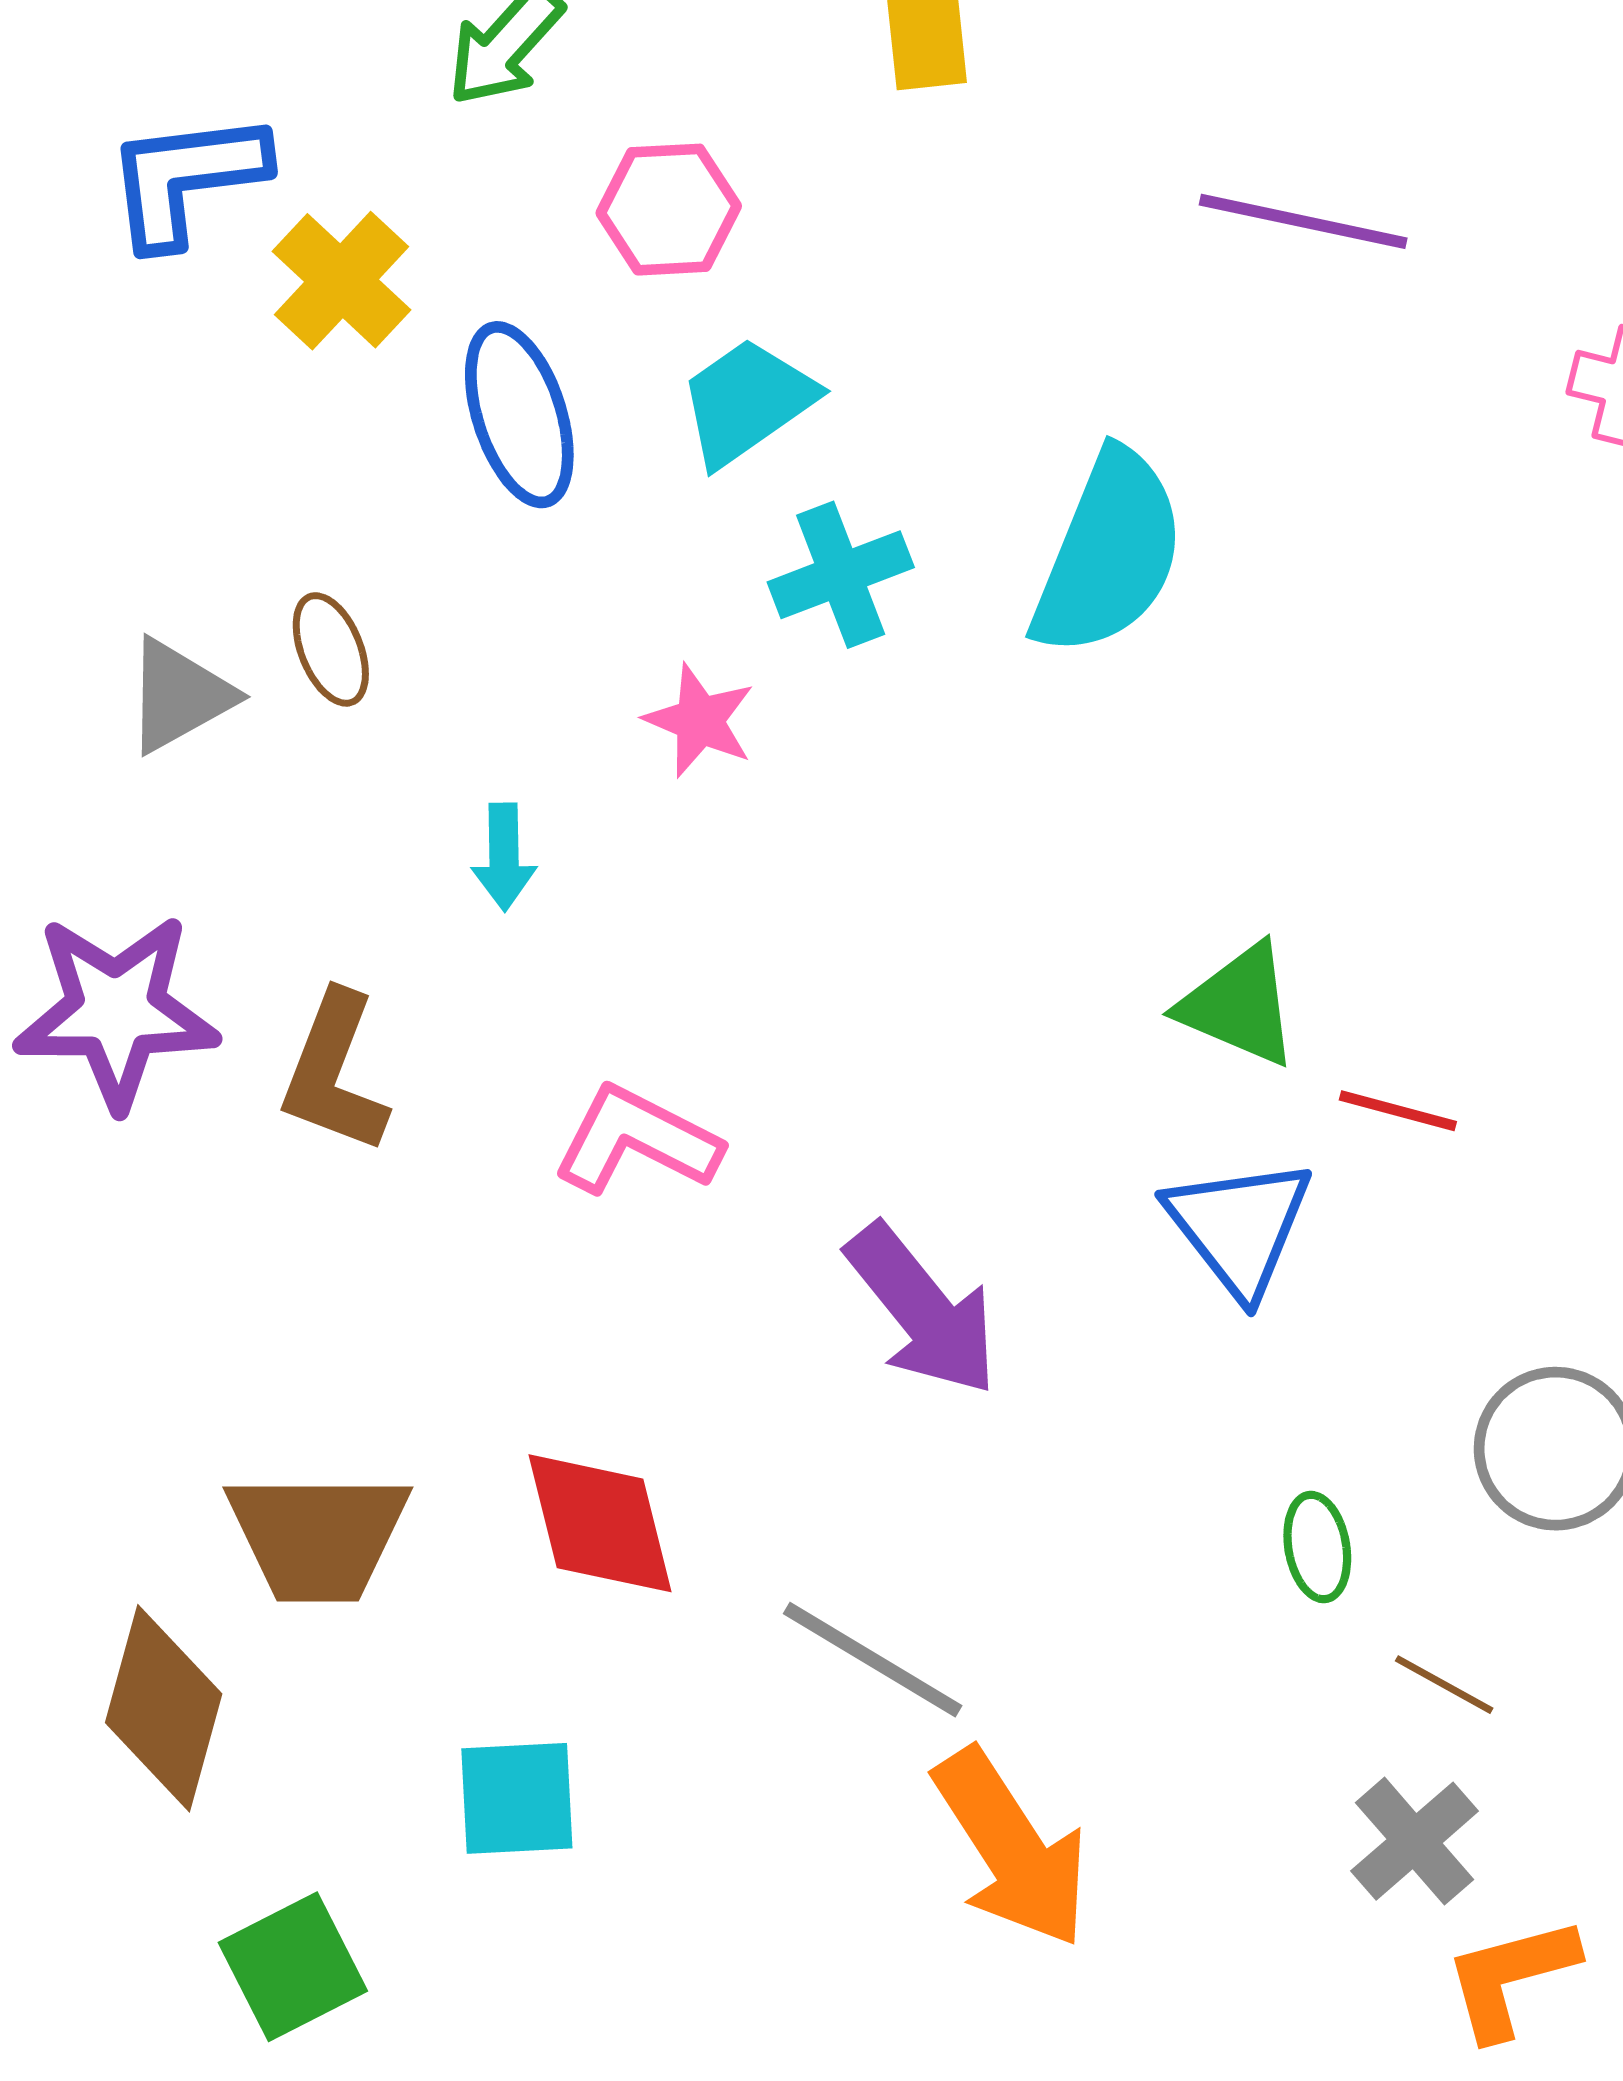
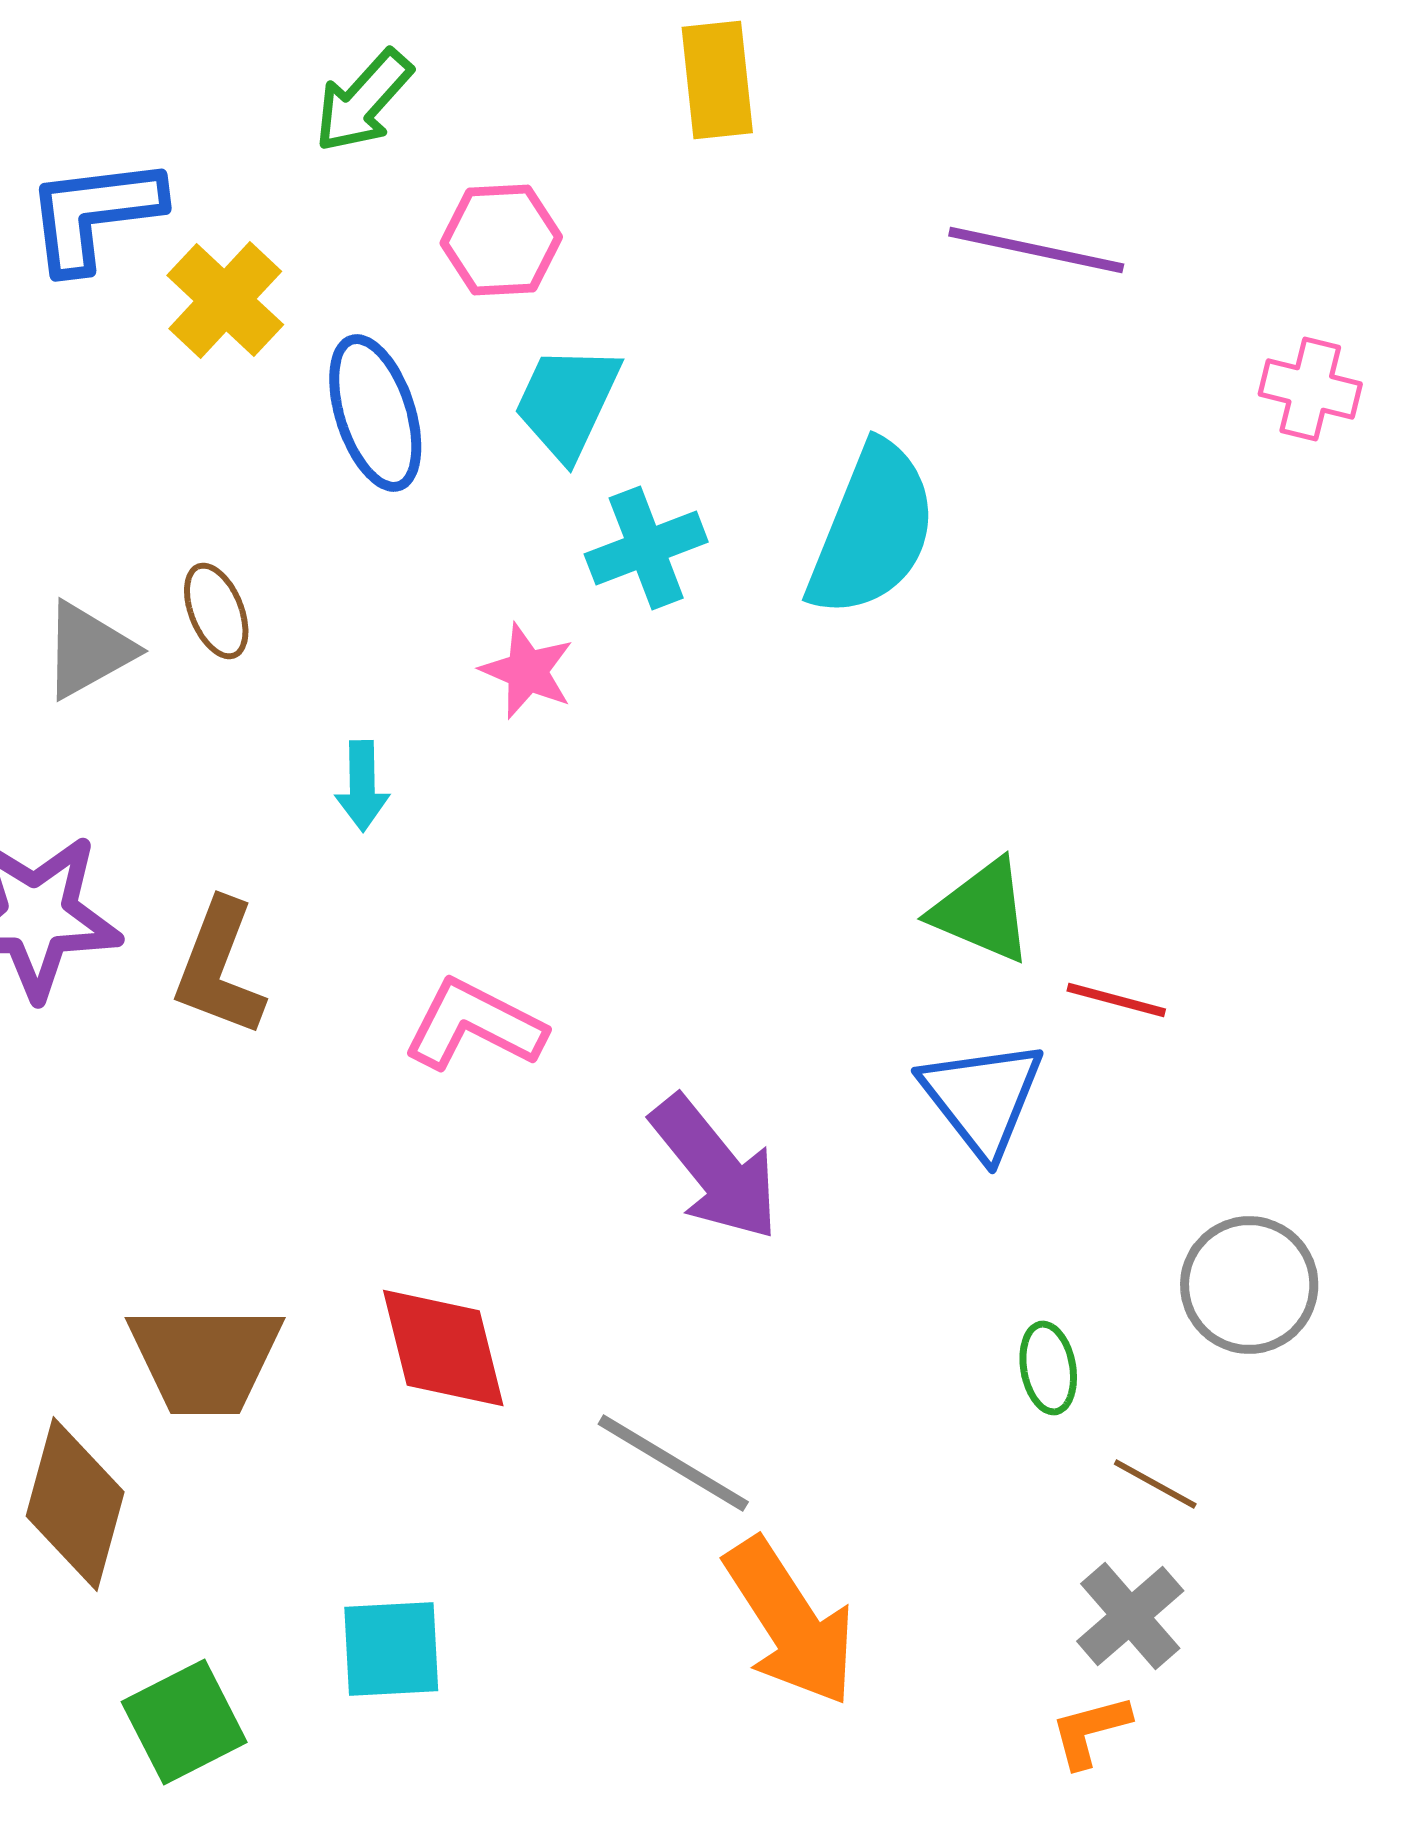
cyan trapezoid: (747, 402) -> (567, 402), turned -30
cyan square: (517, 1798) -> (391, 1649), moved
orange L-shape: (1511, 1977) -> (1090, 1731), moved, size x0.7

